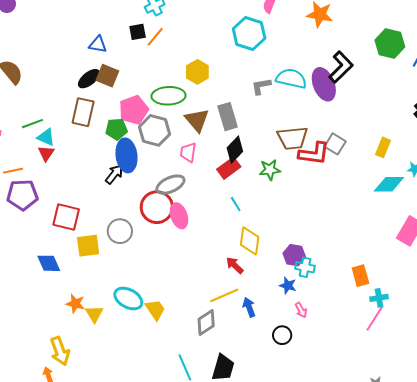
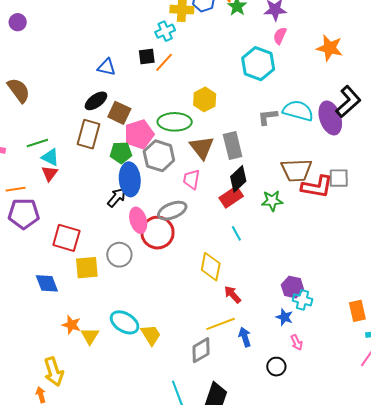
brown square: (107, 76) -> (119, 113), moved
gray square: (335, 144) -> (339, 178), turned -35
pink ellipse: (179, 216) -> (138, 220), moved
yellow diamond: (250, 241) -> (211, 267), moved

